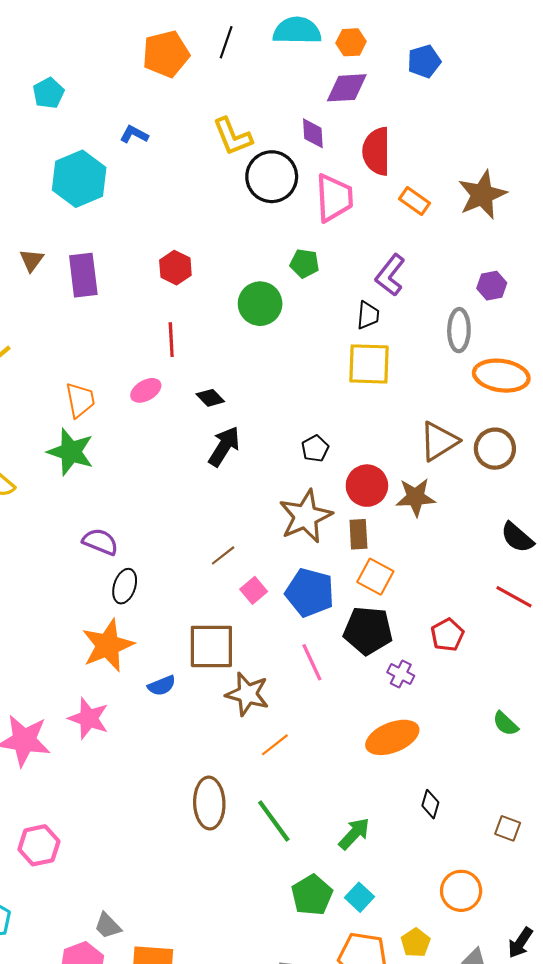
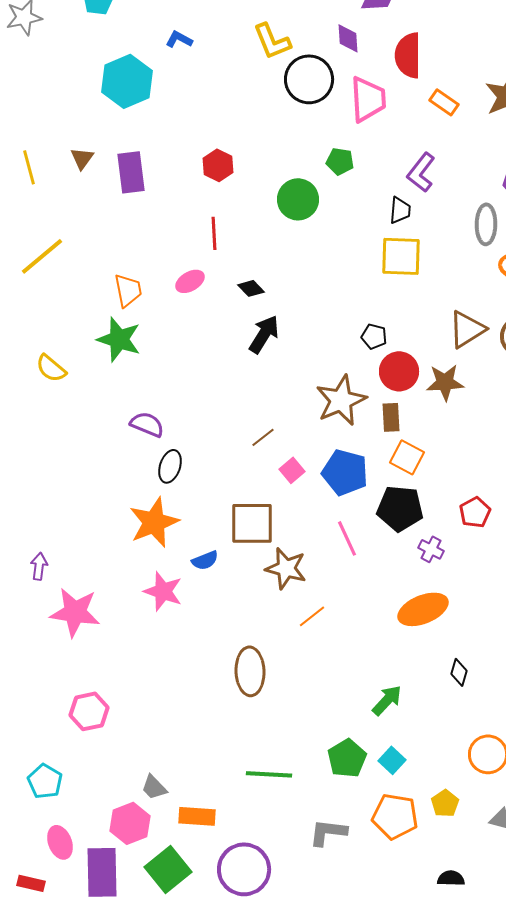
black pentagon: (315, 449) -> (374, 336), moved, turned -30
pink star: (89, 718) -> (163, 591), moved
green line: (274, 821) -> (269, 774), moved, turned -51

